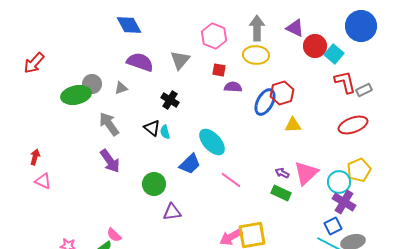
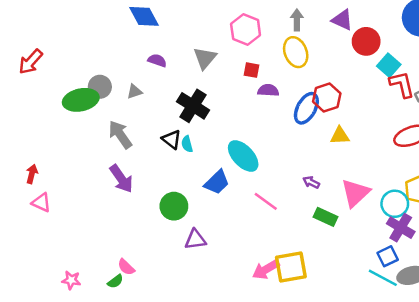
gray arrow: (257, 28) -> (297, 20), size x0.7
cyan square: (334, 54) -> (389, 65), moved
yellow ellipse: (256, 55) -> (296, 52), turned 65
purple semicircle: (140, 62) -> (157, 60), size x0.6
black cross: (170, 100) -> (193, 106), size x1.5
purple arrow: (282, 173) -> (311, 182), moved

